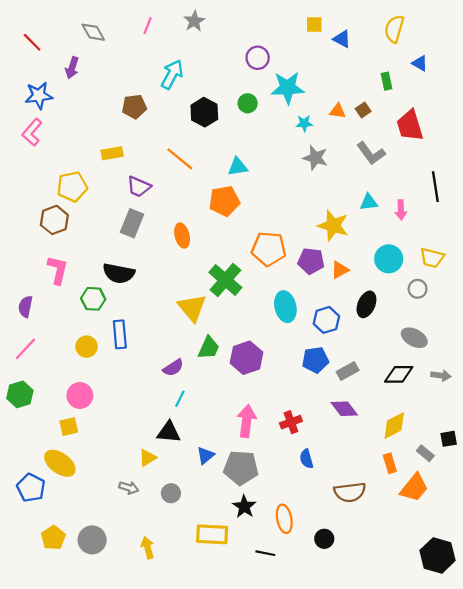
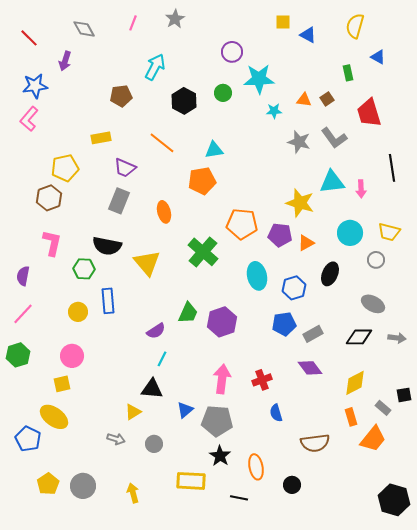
gray star: (315, 158) -> (299, 142), moved
cyan triangle: (369, 202) -> (332, 182), size x1.5
yellow triangle: (192, 308) -> (147, 263), moved

